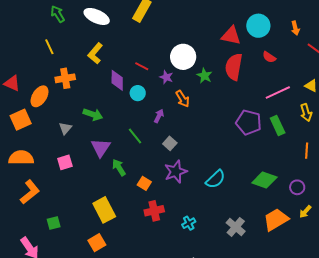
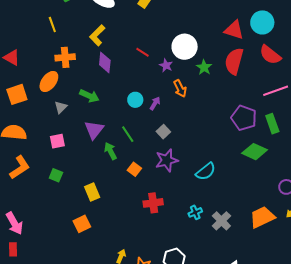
red semicircle: (269, 57) -> (270, 55), size x1.6
purple diamond: (117, 80) -> (105, 63), moved
cyan circle: (138, 93) -> (135, 100), moved
orange ellipse: (40, 96) -> (49, 81), moved
green line: (135, 136) -> (128, 134), moved
green diamond: (264, 180) -> (255, 152), moved
yellow rectangle: (104, 210) -> (92, 192), size x0.7
red cross: (154, 211) -> (153, 203), moved
green square: (54, 223) -> (56, 175), moved, turned 32
cyan cross: (189, 223) -> (195, 212), moved

